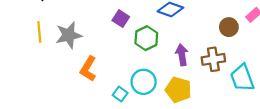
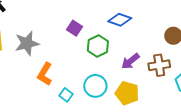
purple arrow: (182, 55) -> (130, 61), turned -120
cyan square: (120, 94) -> (66, 95), moved

